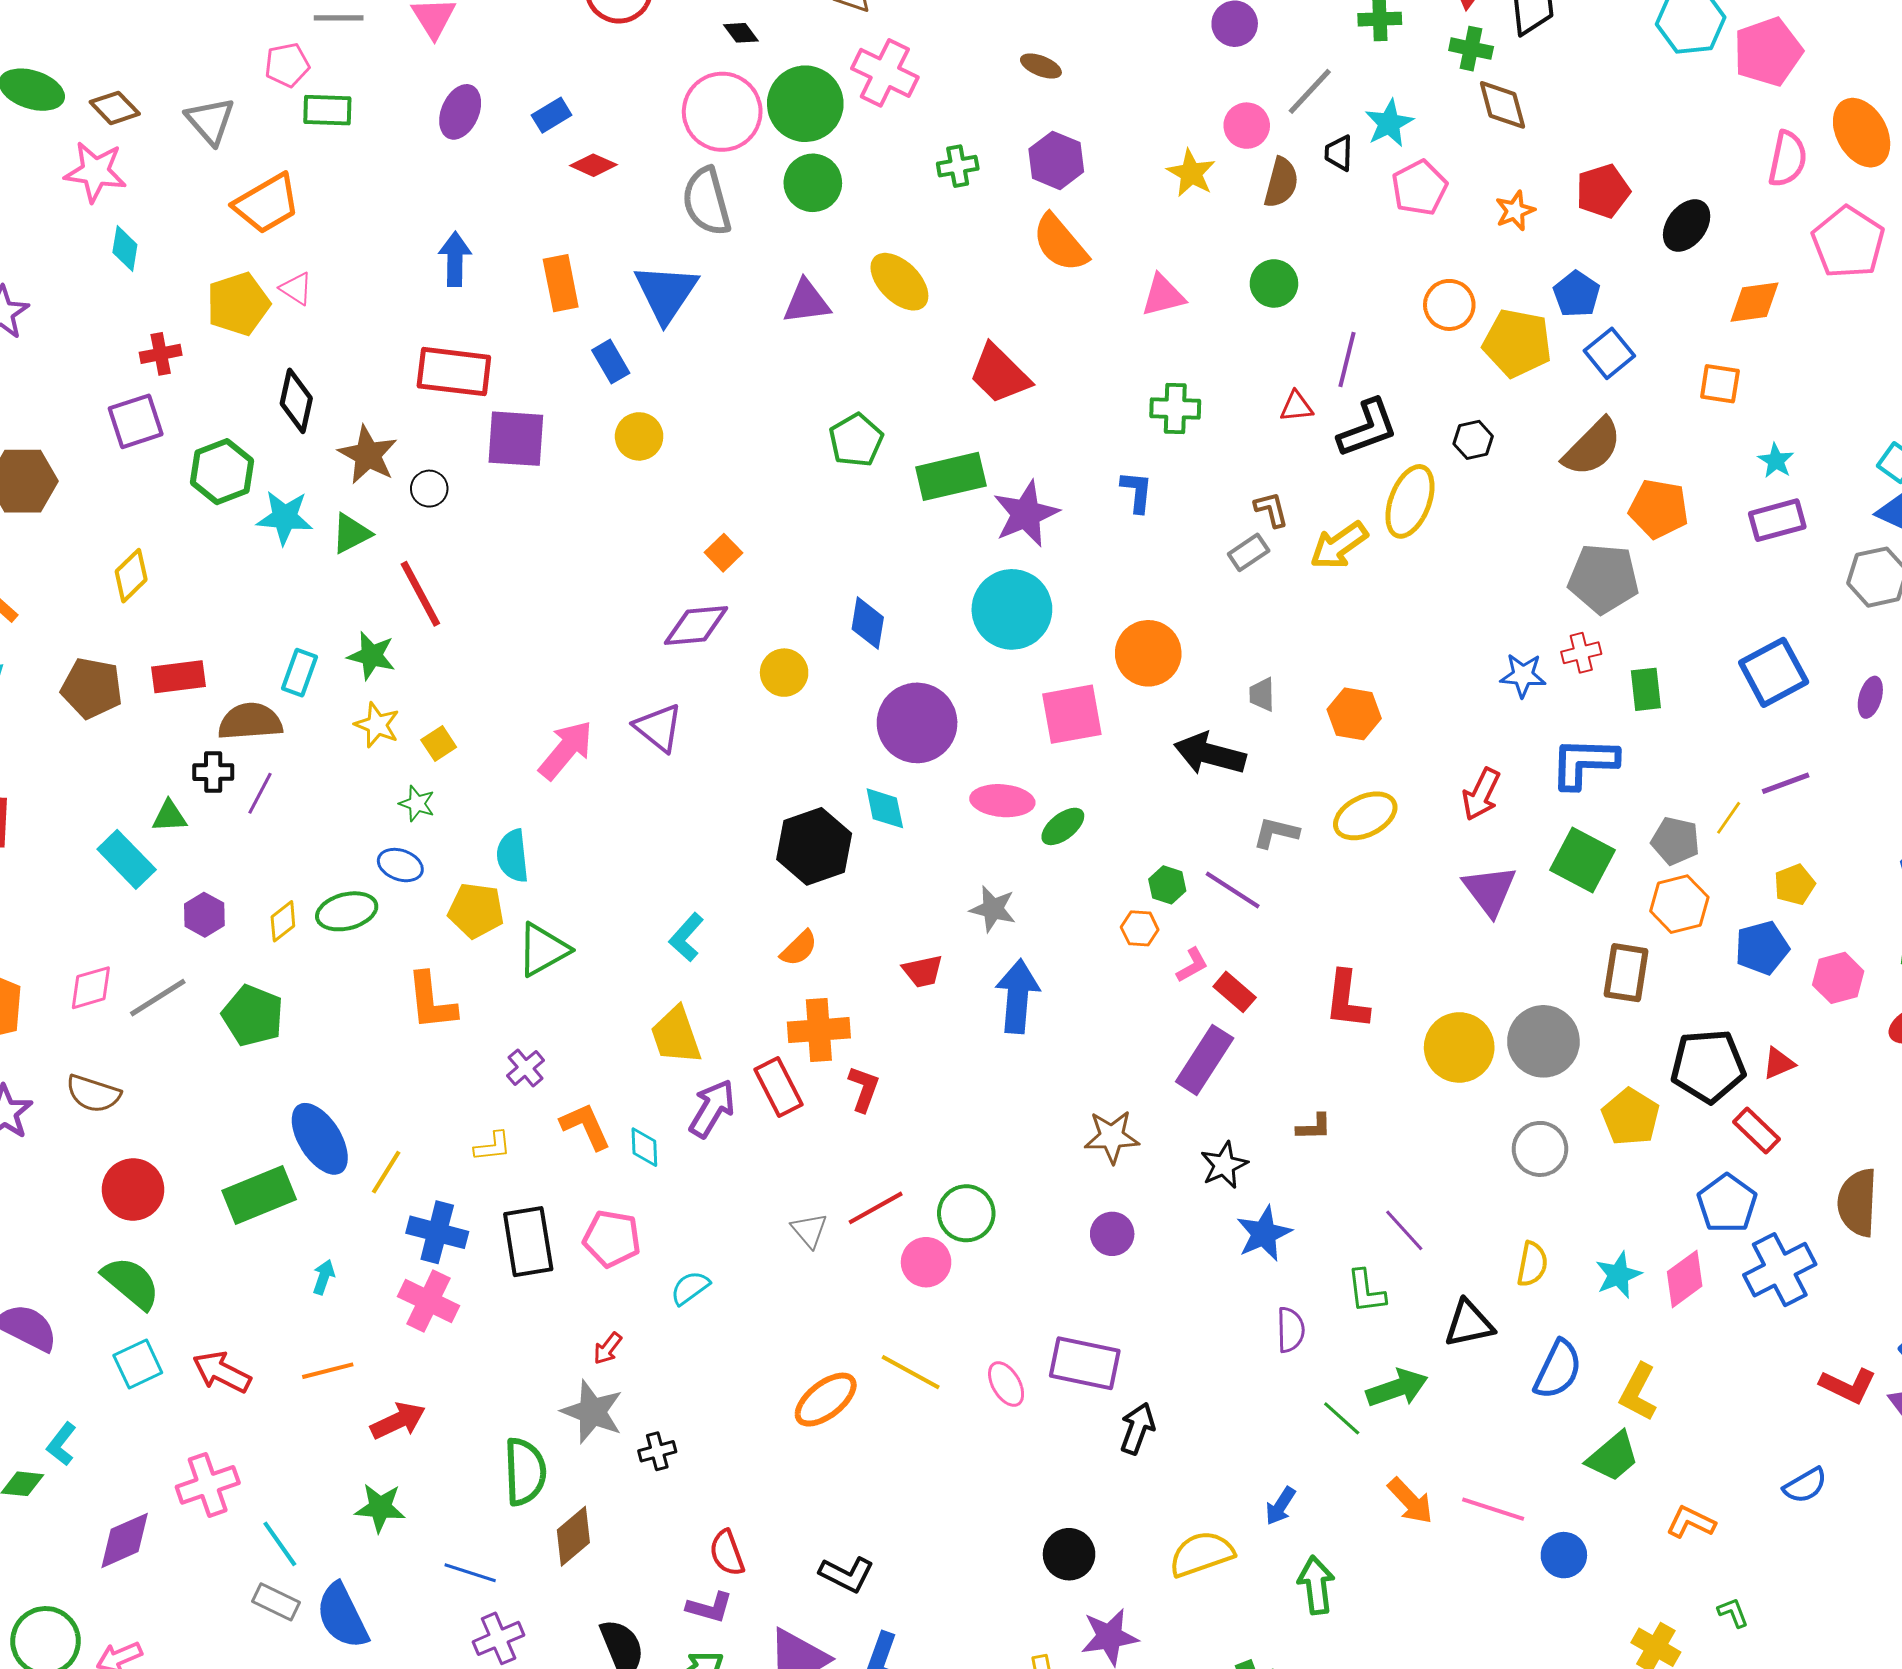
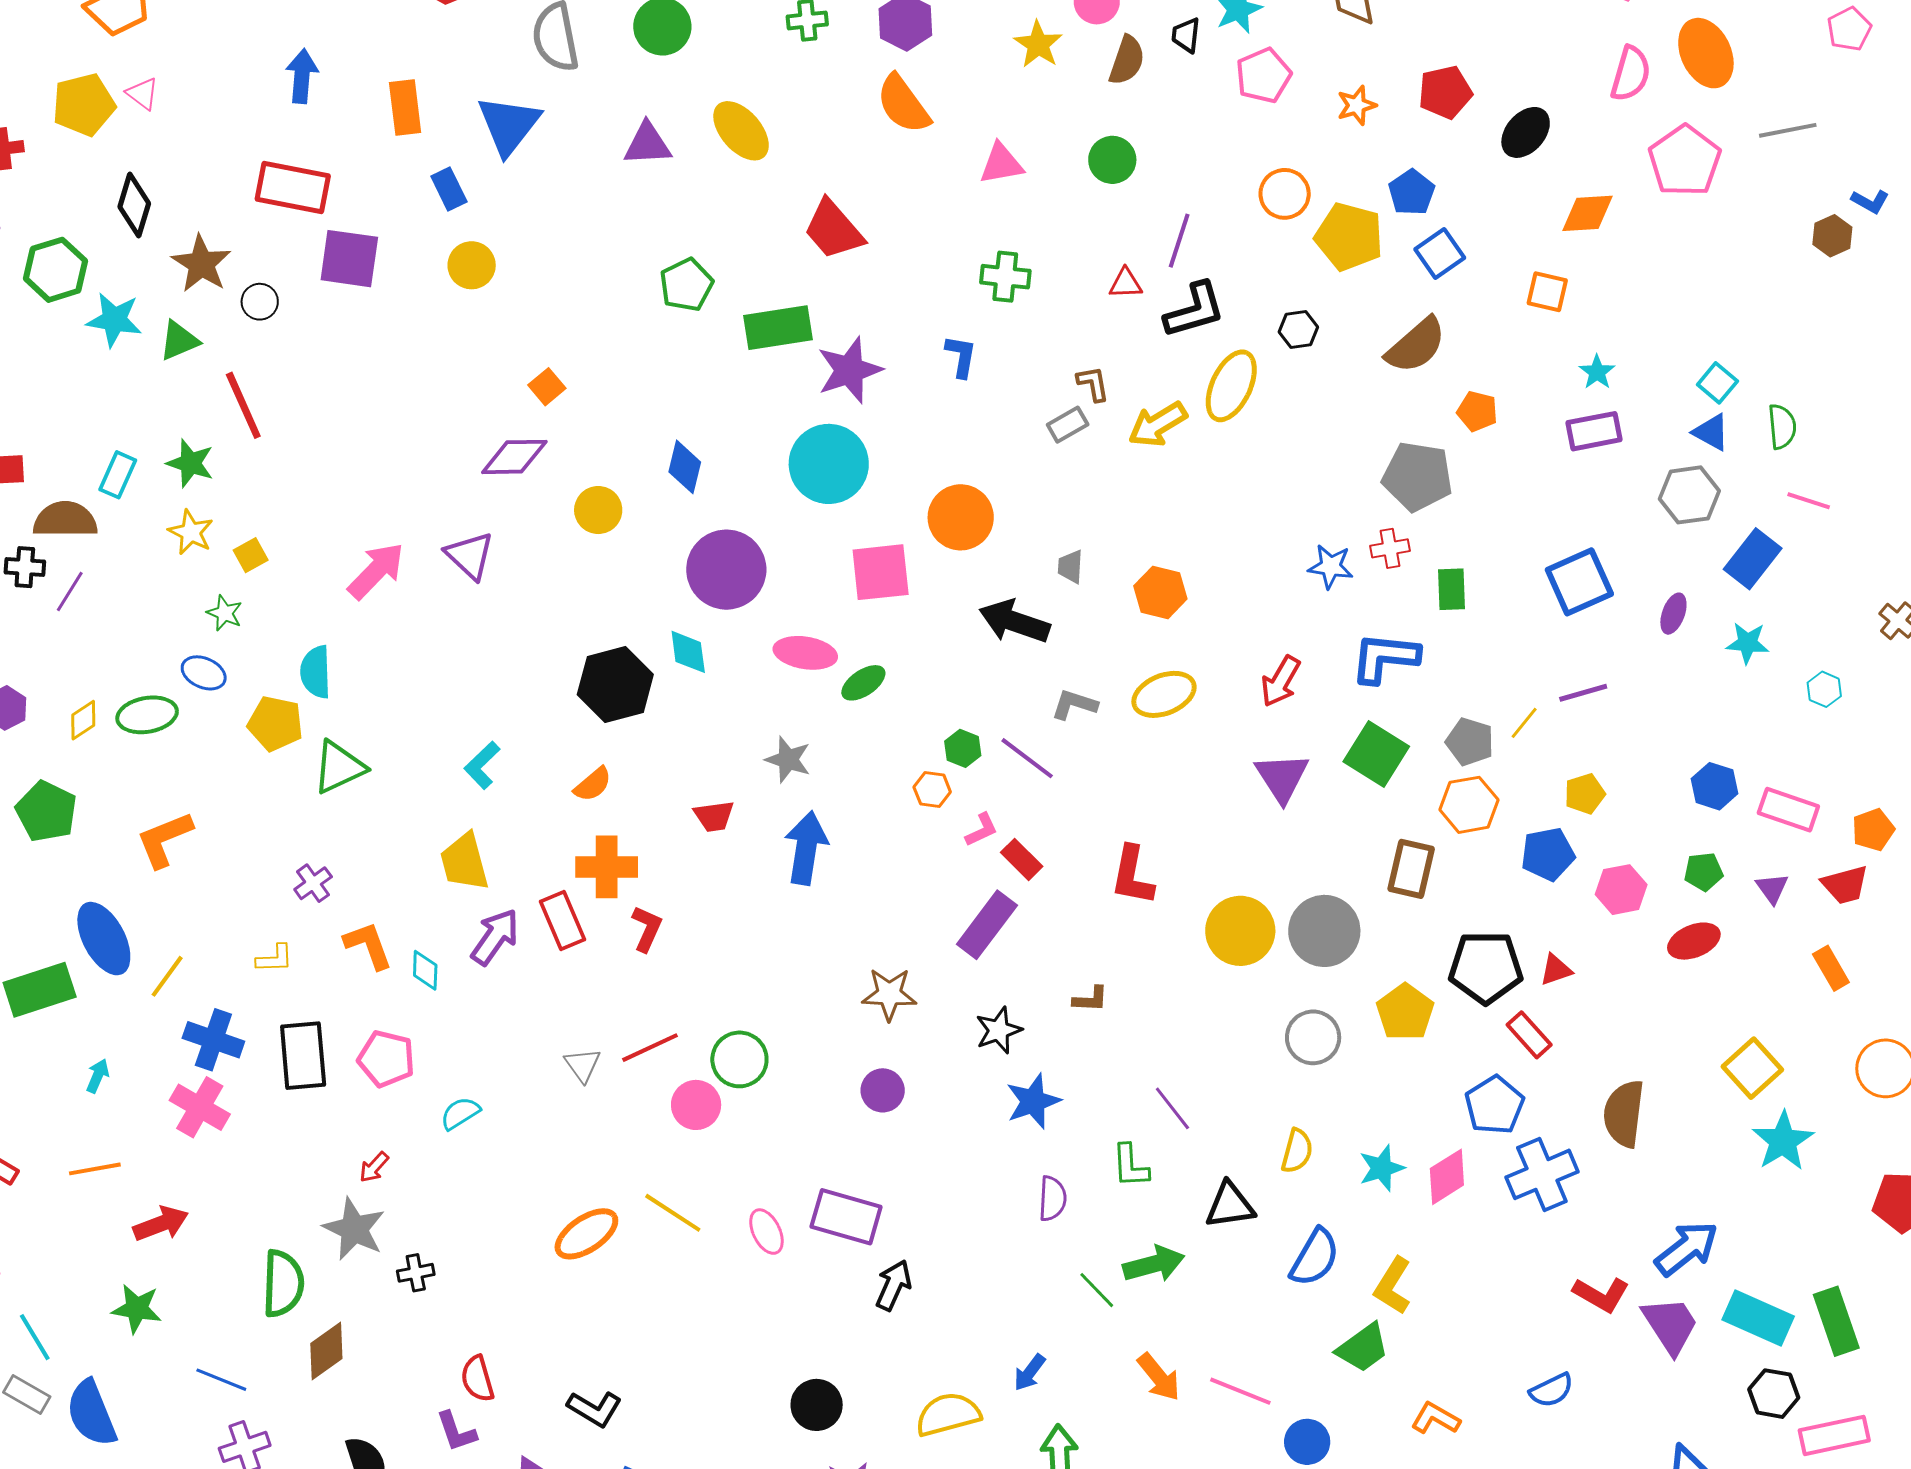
orange pentagon: (1659, 509) -> (1477, 411), size x0.7
orange L-shape: (431, 1001) -> (164, 839), moved, turned 70
purple L-shape: (710, 1607) -> (456, 1432), turned 51

